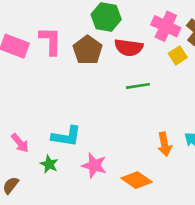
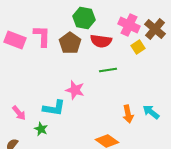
pink star: (94, 165) -> (75, 90), moved

